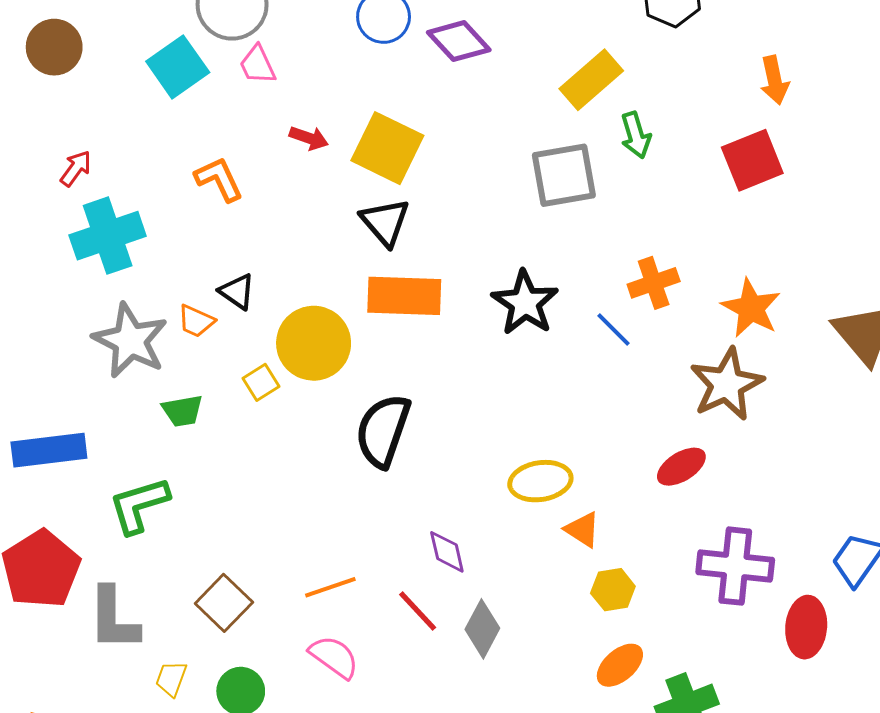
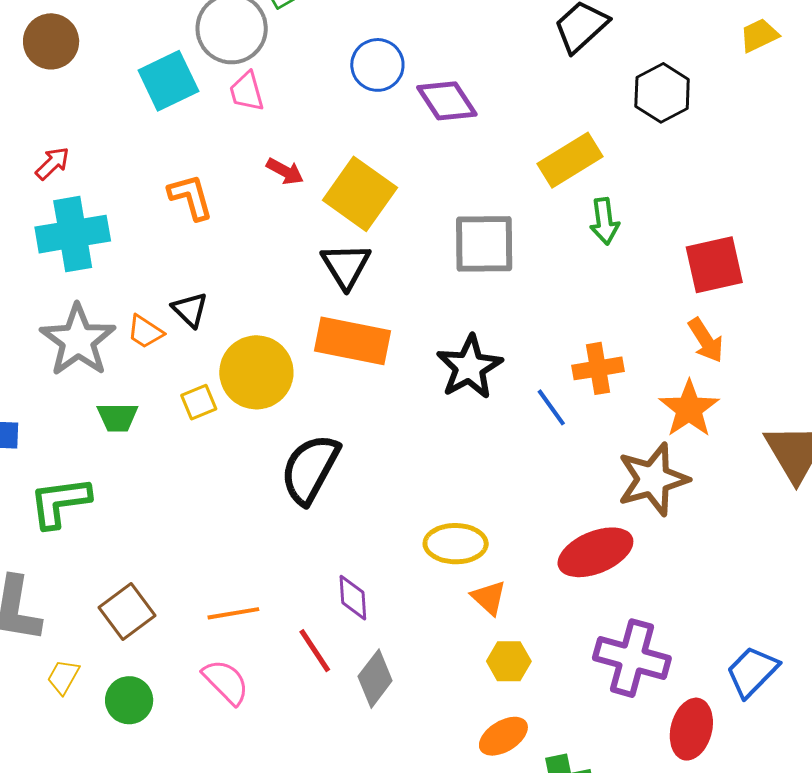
orange arrow: (774, 80) -> (706, 340), moved, turned -30
gray square: (564, 175) -> (484, 244), moved
red ellipse: (681, 467) -> (595, 552), size x1.5

